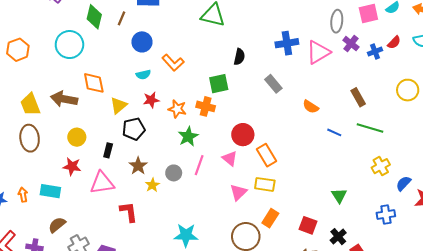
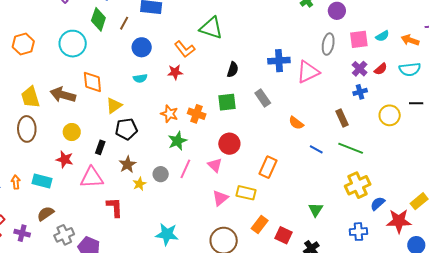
purple cross: (351, 44) -> (360, 69), moved
blue cross: (375, 51) -> (360, 92), moved
orange L-shape: (173, 63) -> (185, 49), moved
green square: (219, 84) -> (227, 102), moved
red star: (151, 100) -> (175, 72), moved
orange rectangle: (267, 155) -> (268, 167), moved, turned 50
yellow cross: (381, 166) -> (358, 185), size x1.4
orange rectangle: (270, 218) -> (260, 225), moved

